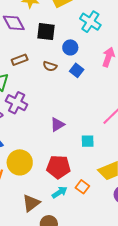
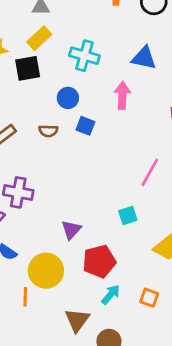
black square: (46, 32) -> (28, 68), moved
purple triangle: (57, 125) -> (71, 230), moved
orange square: (82, 187) -> (149, 298), moved

